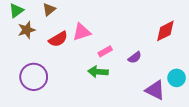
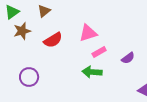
pink triangle: (82, 32) -> (88, 33), moved
purple circle: (34, 77) -> (29, 77), size x0.7

